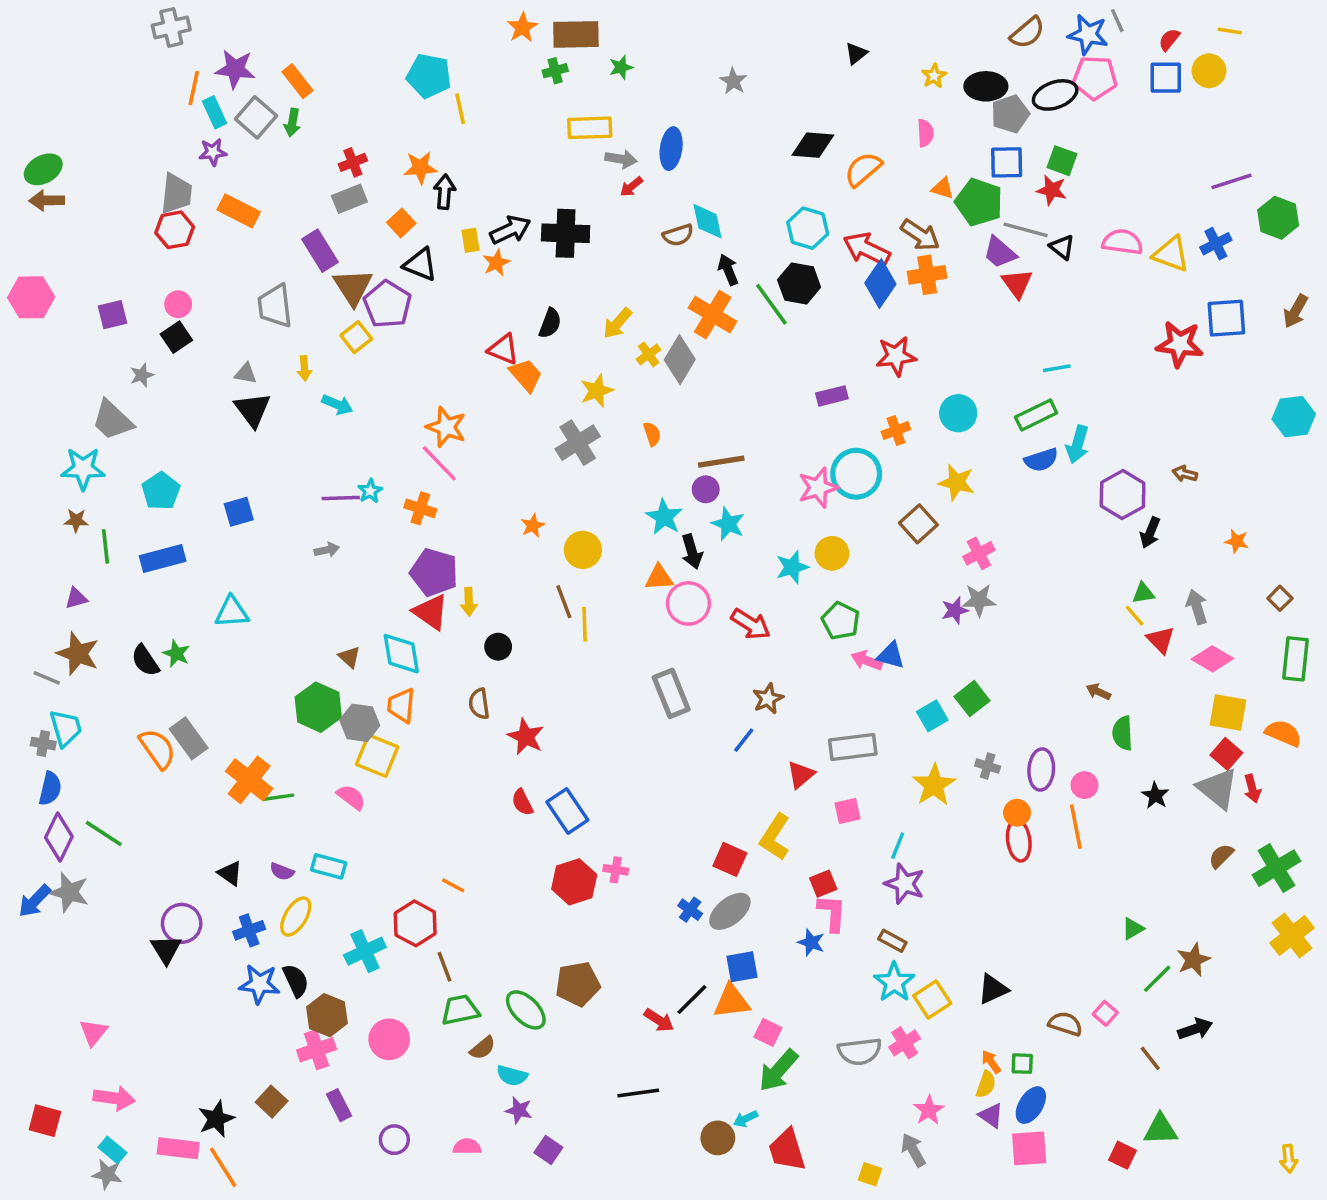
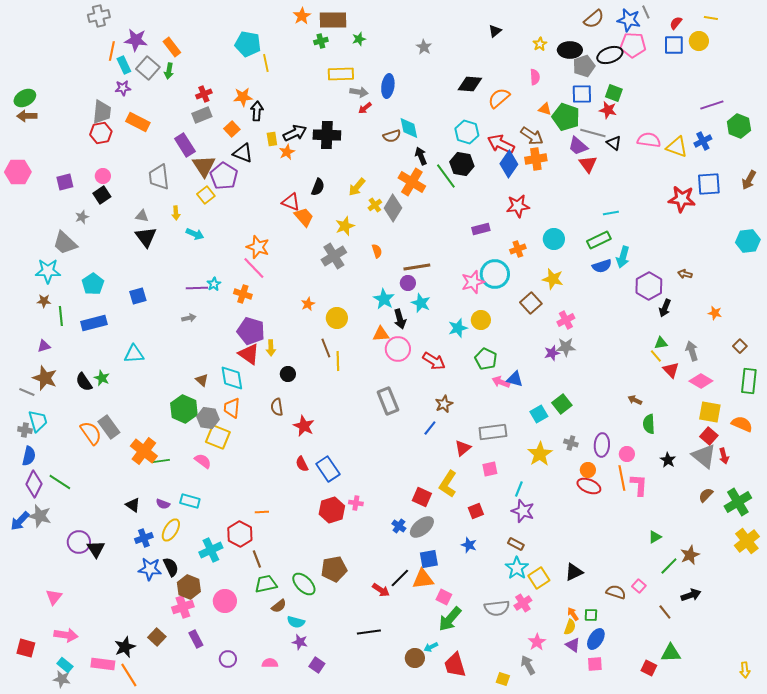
red ellipse: (1019, 840) -> (589, 486), turned -60
orange line: (453, 885) -> (262, 512), turned -32
pink L-shape: (832, 913) -> (639, 485), moved
purple circle: (182, 923) -> (79, 542), moved
pink square: (1029, 1148) -> (595, 664), size x0.7

